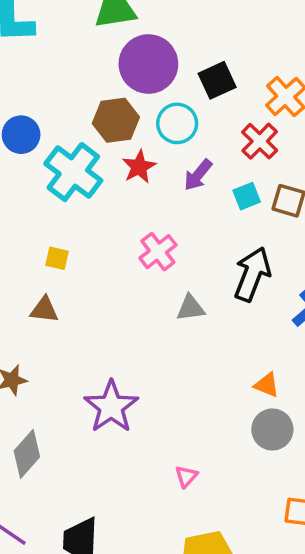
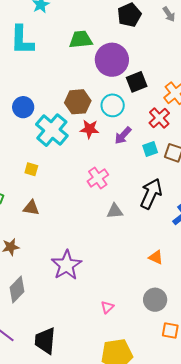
purple circle: (148, 64) -> (112, 60), moved
red star: (139, 167) -> (90, 129), turned 30
yellow square: (57, 258) -> (31, 169), moved
gray circle: (272, 429) -> (155, 300), moved

